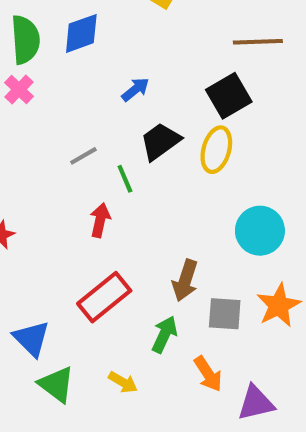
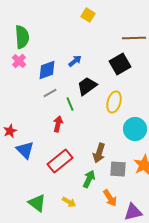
blue diamond: (81, 33) -> (47, 70), moved
yellow ellipse: (216, 150) -> (114, 102), moved
blue triangle: (32, 339) -> (25, 150), moved

